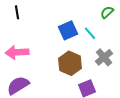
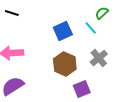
black line: (17, 12) -> (12, 13), turned -64
cyan line: (90, 33) -> (91, 28), moved

